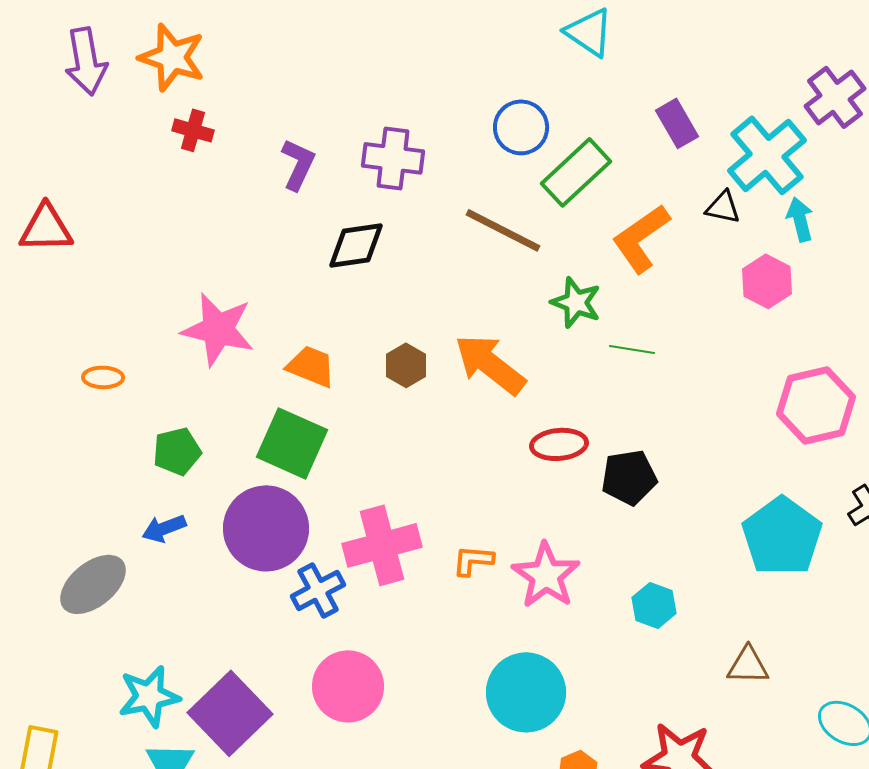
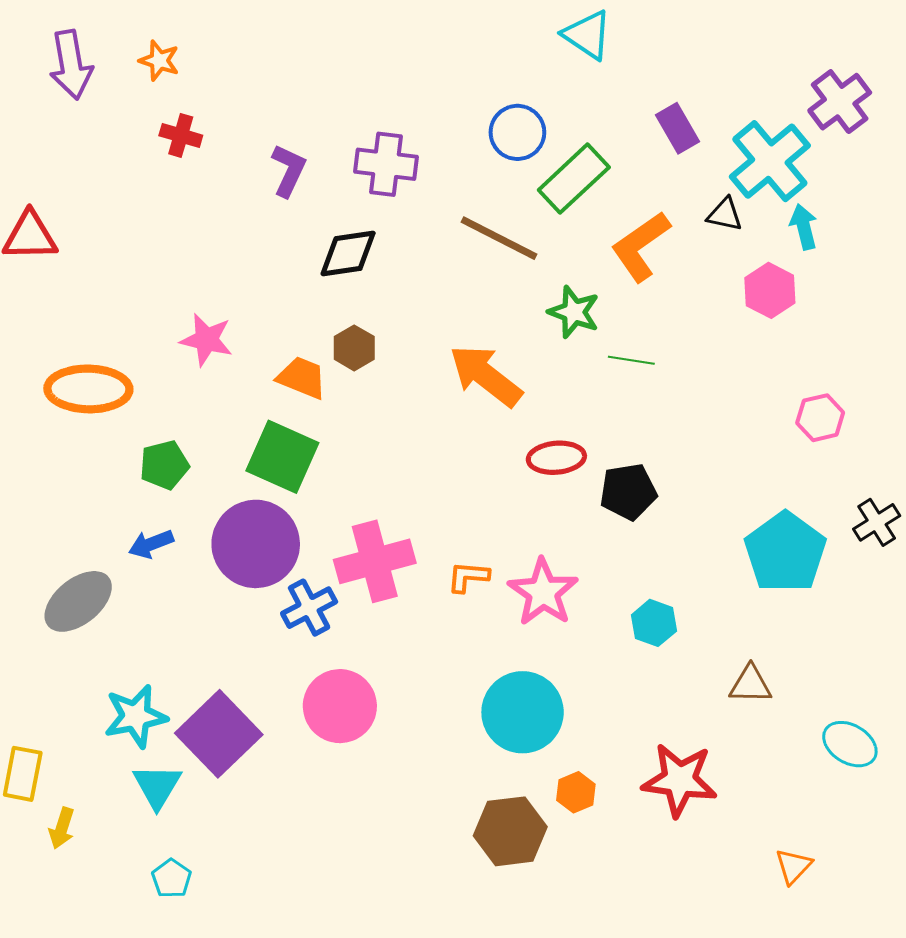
orange star: (172, 57) -> (159, 61), size x0.6
pink star: (218, 329) -> (206, 340), size x0.7
brown hexagon: (406, 365) -> (354, 348), moved
orange ellipse: (103, 377) -> (88, 389), size x2.0
pink hexagon: (816, 405) -> (820, 418), size x0.6

